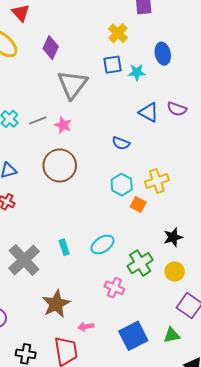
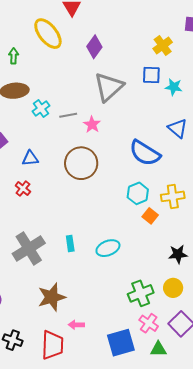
blue semicircle: (121, 143) -> (145, 153), size x1.8
green cross: (140, 263) -> (141, 293), moved
pink cross: (114, 288) -> (149, 323), moved

